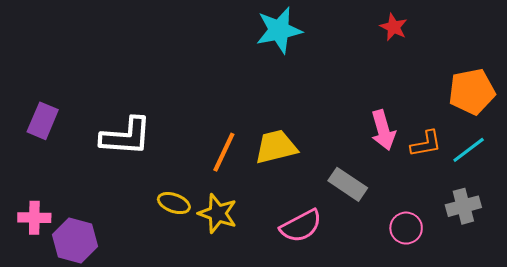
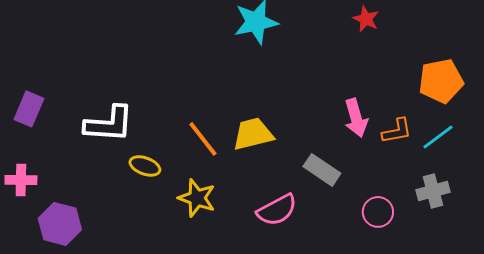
orange line: (224, 152) -> (203, 139), turned -63
yellow ellipse: (174, 203) -> (145, 166), moved
pink cross: (34, 218) -> (21, 180), moved

